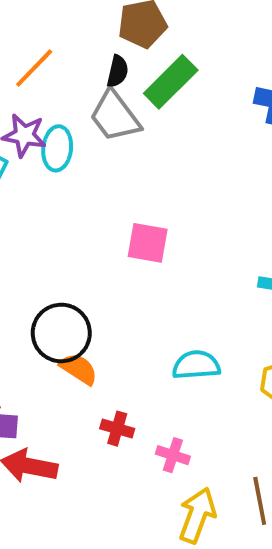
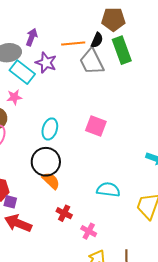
orange line: (34, 68) -> (73, 44), moved, turned 30
green rectangle: (171, 82) -> (122, 50), turned -76
cyan ellipse: (57, 148) -> (50, 129), moved

